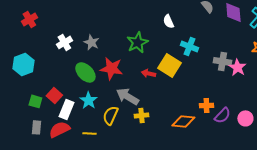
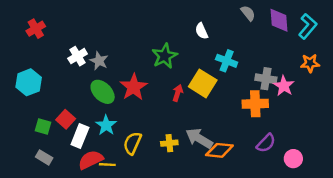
gray star: (91, 42) -> (99, 61), moved
red star: (111, 68) -> (134, 87), turned 30
red arrow: (148, 73) -> (178, 93), turned 96
gray arrow: (127, 96) -> (199, 138), moved
orange cross: (206, 105) -> (255, 104), moved, size x1.5
pink circle: (245, 118) -> (293, 159), moved
gray rectangle: (36, 127) -> (44, 157), turned -64
red semicircle: (59, 129) -> (91, 160), moved

